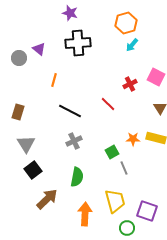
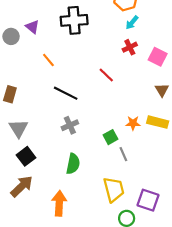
orange line: (54, 80) -> (48, 60), turned -56
red cross: (130, 84) -> (130, 47), moved
red line: (108, 104) -> (106, 75), moved
brown arrow: (47, 199) -> (22, 186), moved
orange arrow: (85, 214) -> (59, 203), moved

